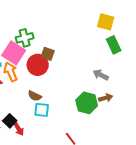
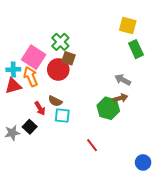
green cross: (25, 38) -> (60, 42), moved, turned -30
brown arrow: (106, 98) -> (121, 98), moved
red arrow: (19, 129) -> (40, 108), moved

